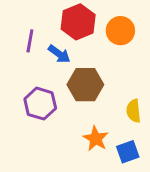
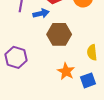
blue arrow: (59, 54) -> (41, 13), turned -49
purple hexagon: (40, 104) -> (16, 57), moved

